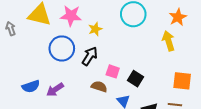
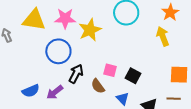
yellow star: (95, 29) -> (90, 30), size x1.6
black arrow: (90, 56) -> (76, 74), moved
brown semicircle: (99, 87) -> (98, 86), turned -140

